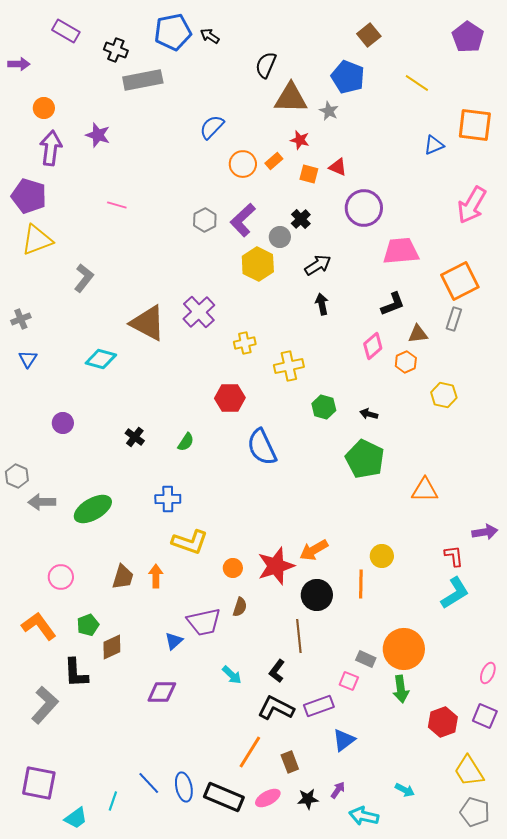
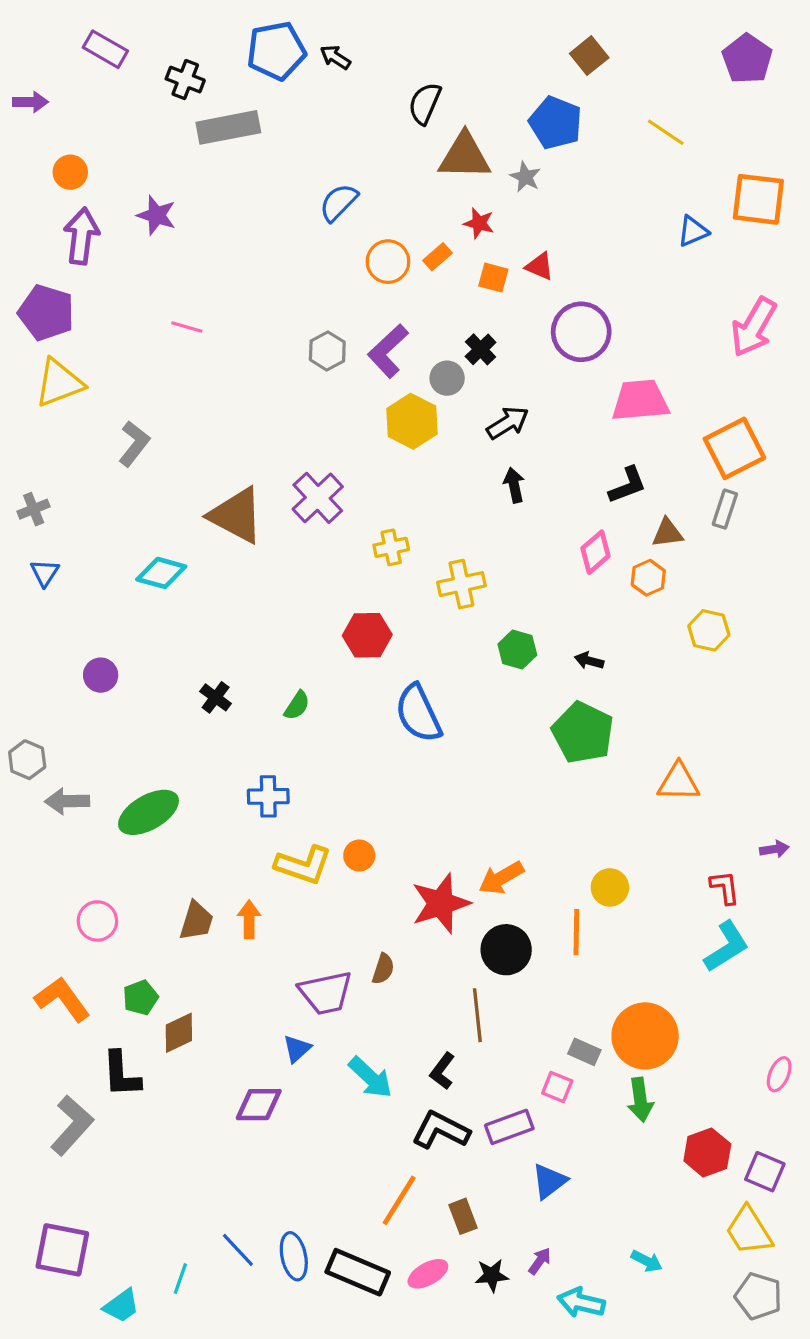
purple arrow: (485, 532) -> (774, 849), size x0.7
orange circle: (233, 568) -> (359, 856), moved
blue triangle: (174, 641) -> (297, 1049), moved
cyan arrow: (232, 675) -> (370, 1077), size x1.4
purple square: (485, 716) -> (765, 1172), moved

